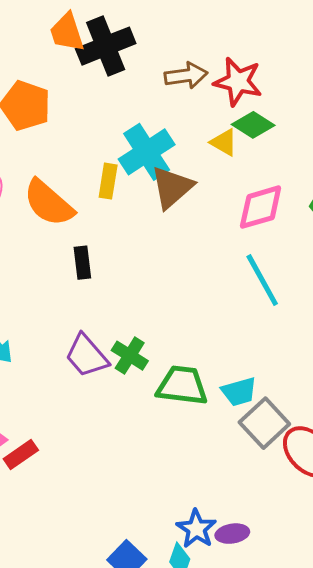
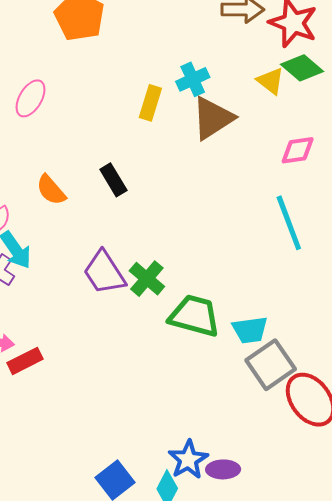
cyan cross: (147, 152) -> (193, 79), size x0.6
orange semicircle: (49, 203) -> (51, 190), moved, size x0.6
pink diamond: (261, 207) -> (298, 150), size x0.7
black rectangle: (82, 263) -> (113, 180), turned -32

